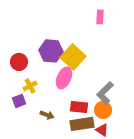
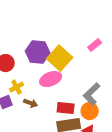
pink rectangle: (100, 17) -> (95, 45), moved, turned 48
pink ellipse: (64, 78) -> (51, 79), turned 45
brown arrow: (47, 115) -> (31, 103), moved

